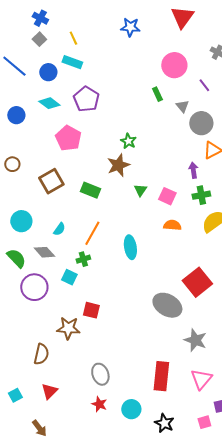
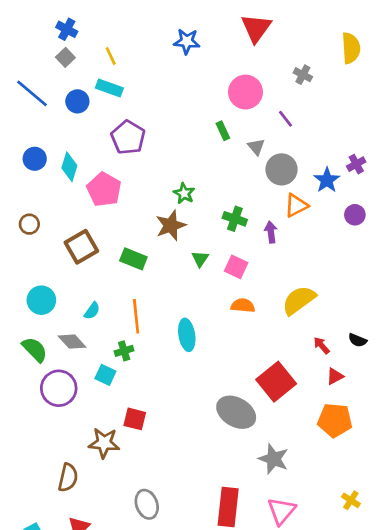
cyan diamond: (49, 103) -> (69, 167), moved, turned 70
green cross: (201, 195) -> (235, 219), moved, turned 30
orange line: (92, 233) -> (136, 316), turned -35

